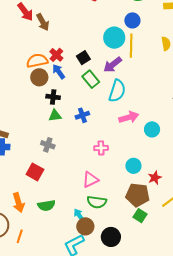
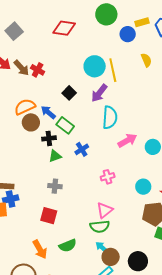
blue circle: (132, 20) -> (128, 34), moved
red cross: (56, 55) -> (38, 70), moved
green rectangle: (91, 79) -> (65, 125), moved
green semicircle: (97, 202) -> (100, 226), moved

